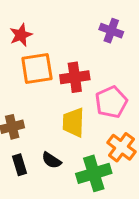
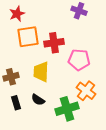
pink pentagon: (111, 102) -> (79, 60), turned 30
yellow trapezoid: (73, 122) -> (41, 72), moved

